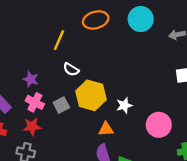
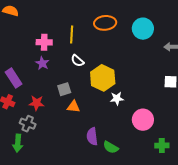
yellow line: (59, 40) -> (72, 34), turned -30
yellow hexagon: (91, 95) -> (103, 78), moved
pink cross: (35, 102) -> (44, 42), moved, turned -35
orange triangle: (106, 129) -> (73, 107), moved

